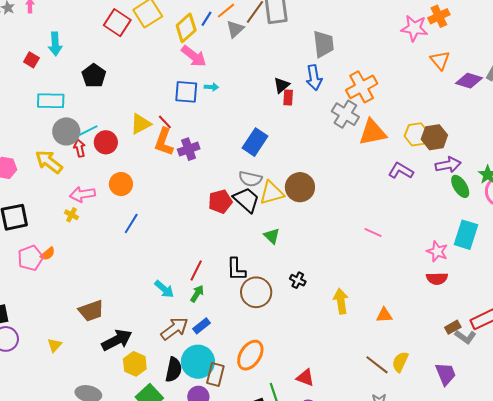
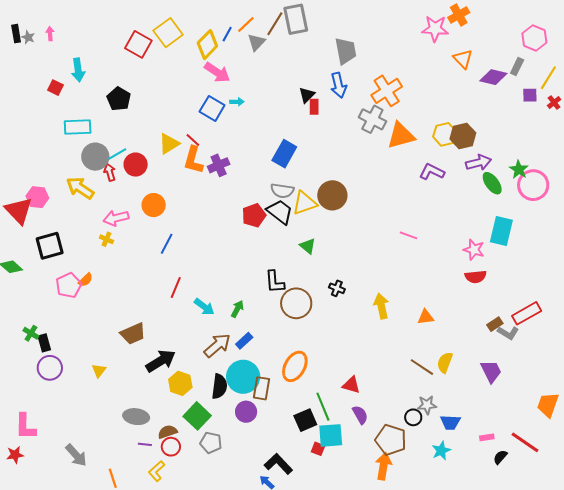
blue square: (186, 92) -> (212, 108), turned 30
red line: (196, 271) -> (176, 287), moved

